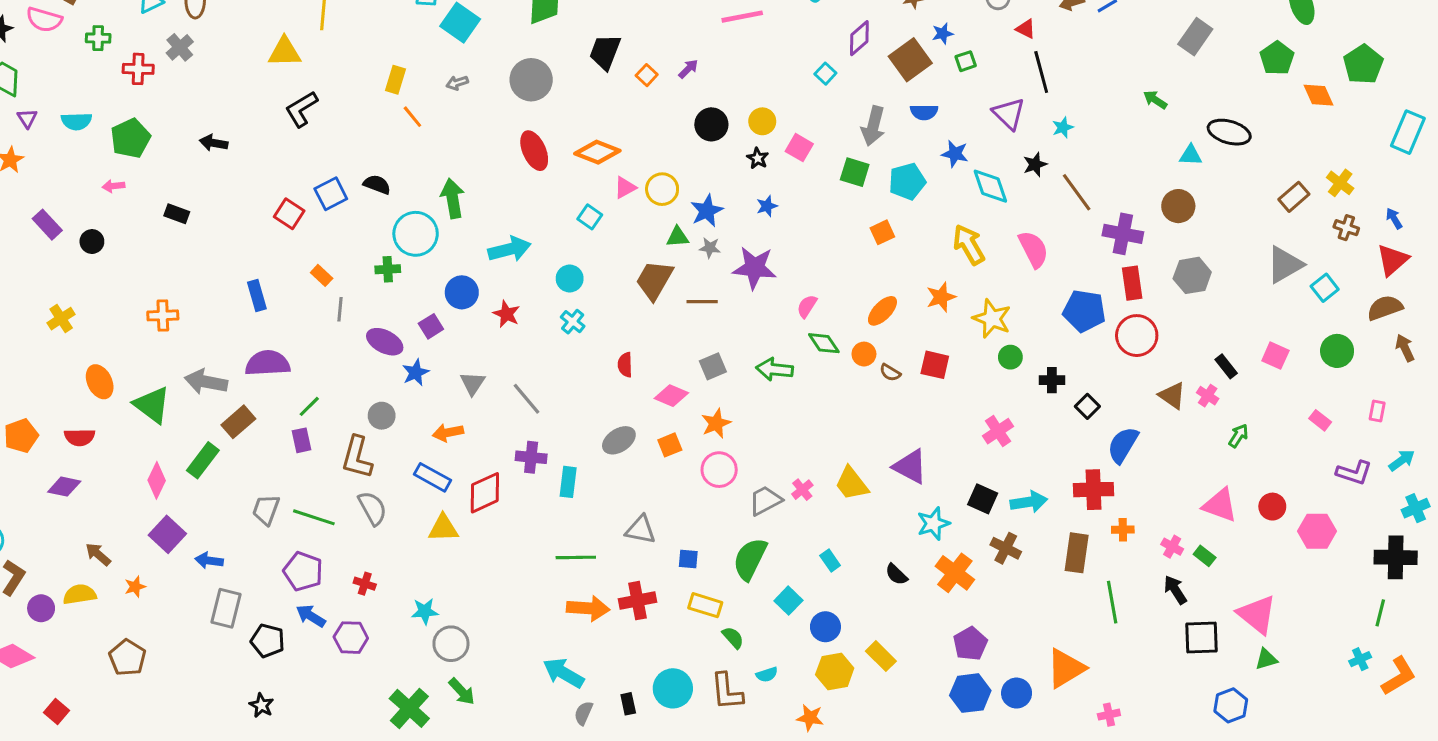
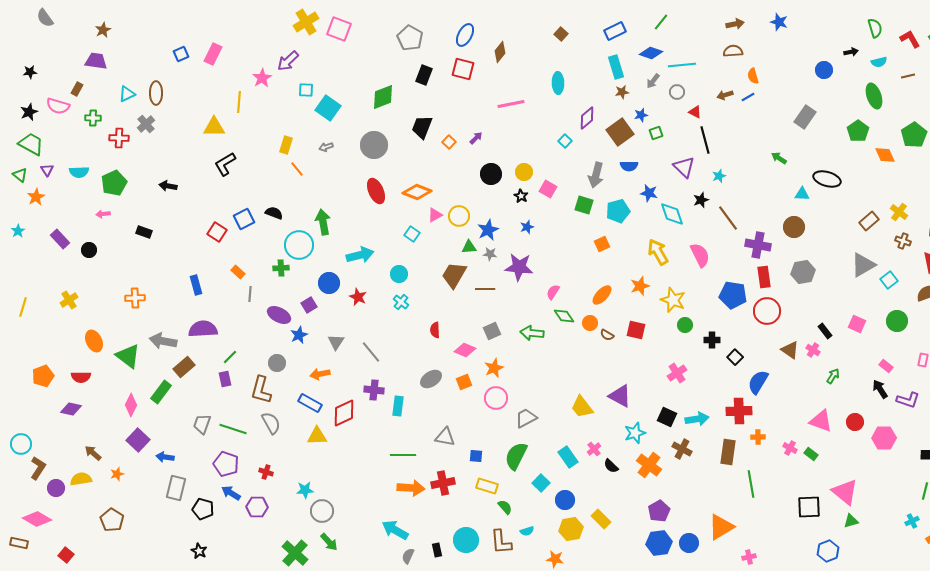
pink cross: (802, 490) -> (594, 449), moved
cyan rectangle: (830, 561) -> (568, 457), size x1.5
black arrow: (1175, 590) -> (880, 389), moved

